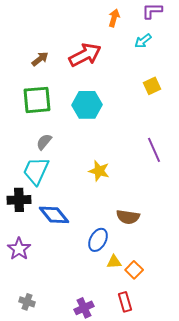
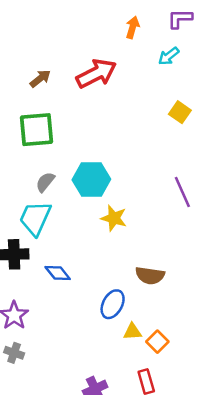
yellow square: (152, 86) -> (180, 112), turned -30
cyan hexagon: (87, 105) -> (91, 180), moved
blue diamond: (54, 215) -> (58, 273), size x0.7
gray cross: (27, 302) -> (14, 353), moved

